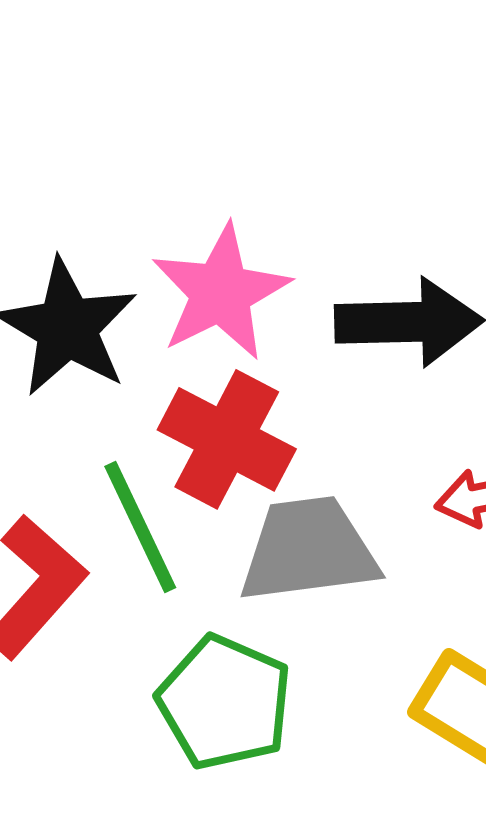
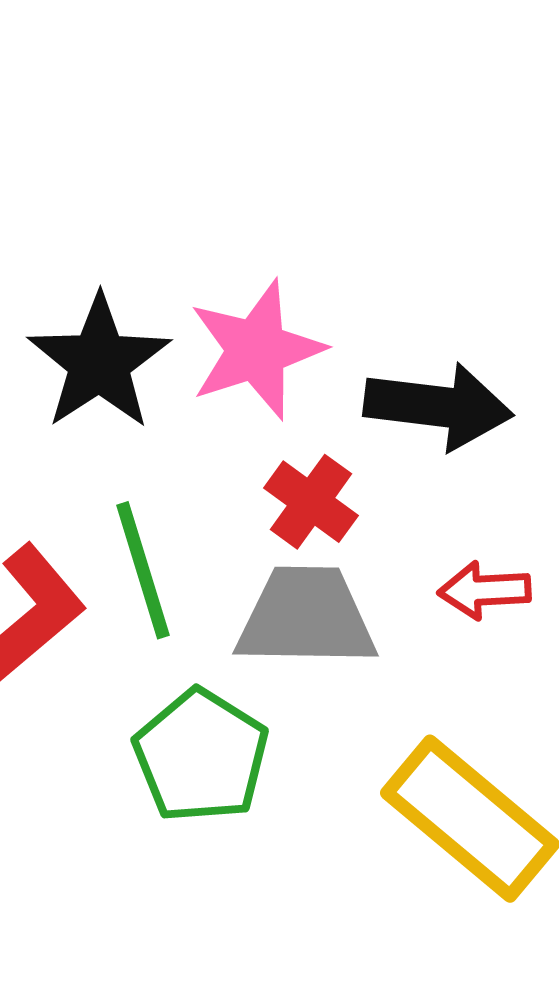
red cross: (227, 439) -> (311, 502), moved, size x0.7

